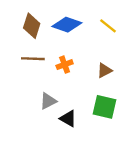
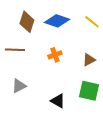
brown line: (33, 59) -> (15, 50), moved
gray triangle: (48, 101) -> (19, 86), moved

